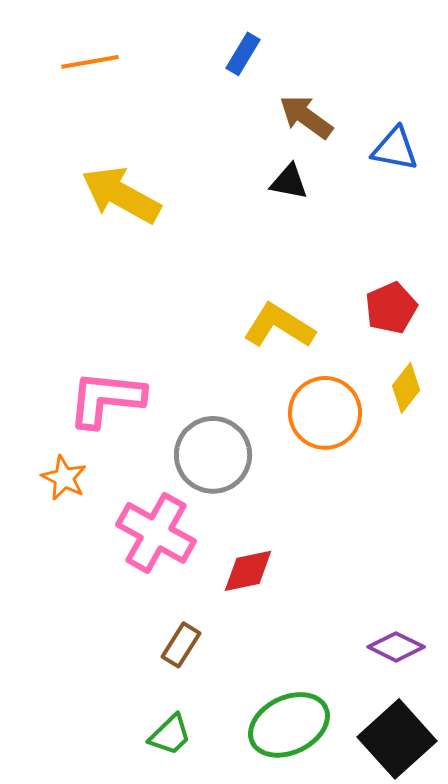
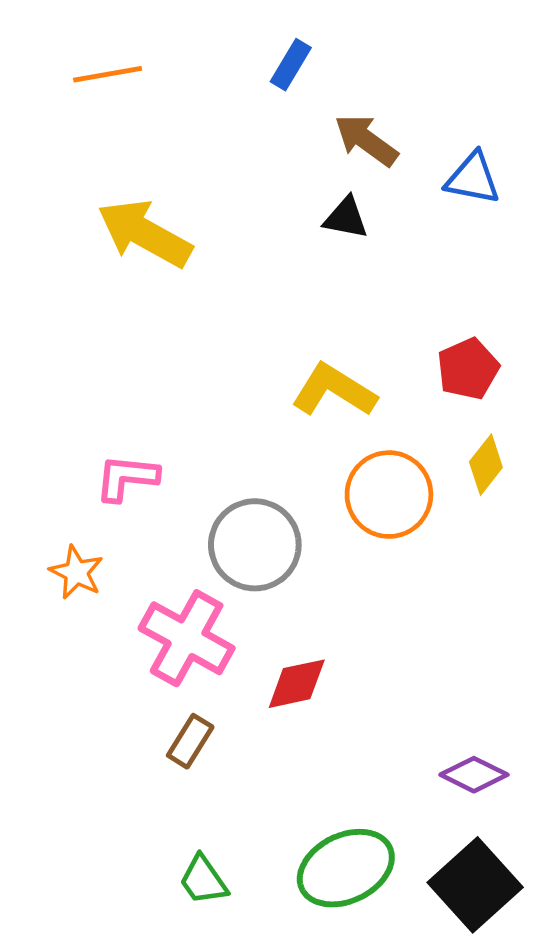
pink L-shape: (106, 399) -> (127, 478), size x0.7
brown rectangle: (181, 645) -> (190, 741), moved
green trapezoid: (170, 735) -> (203, 880), turned 99

